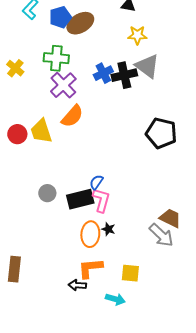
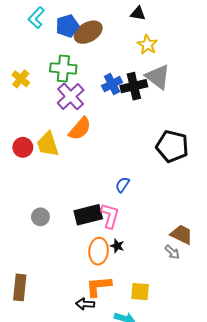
yellow star: (137, 35) -> (147, 45), turned 30
blue semicircle: (96, 182) -> (122, 185), moved
gray circle: (47, 193) -> (40, 217), moved
gray arrow: (161, 235) -> (172, 252), size x0.6

